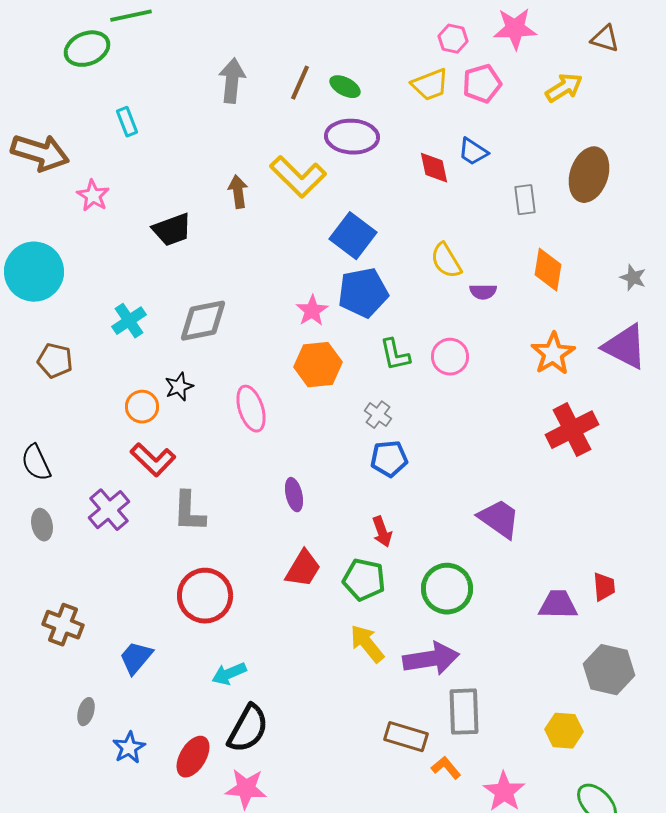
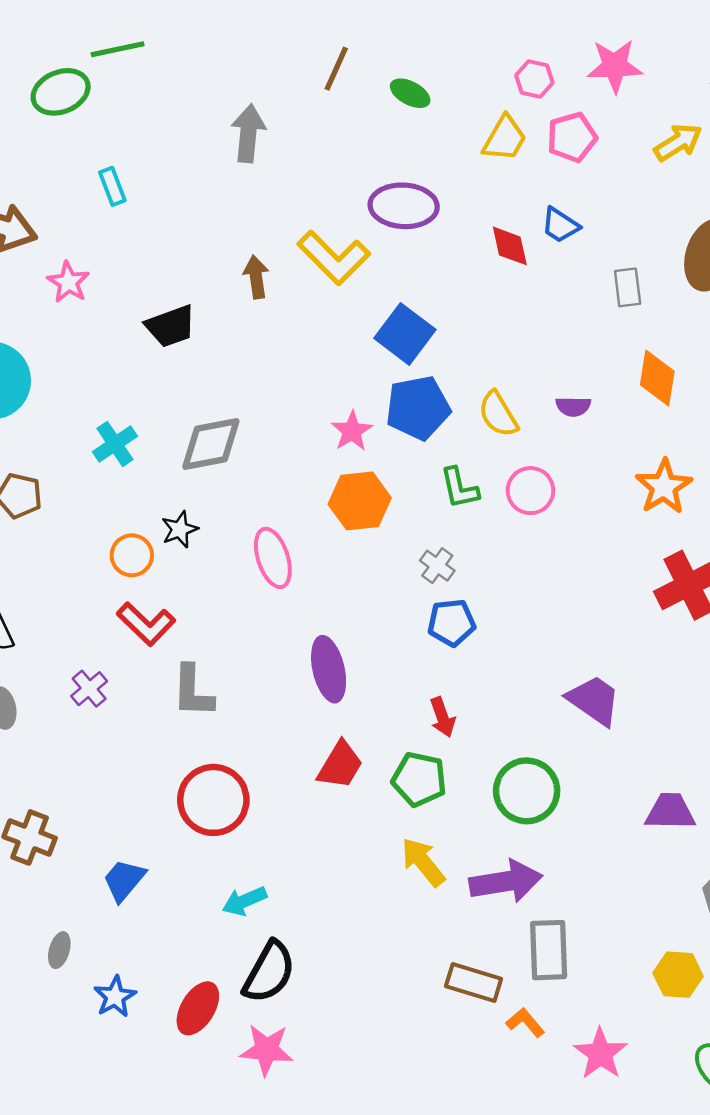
brown line: (300, 83) -> (336, 69), moved
yellow trapezoid: (430, 85) -> (505, 139), turned -39
green ellipse: (345, 87) -> (410, 93), moved
yellow semicircle: (446, 261) -> (498, 414), moved
purple ellipse: (294, 495) -> (329, 669), size x1.5
purple cross: (109, 510) -> (89, 689), size x0.7

